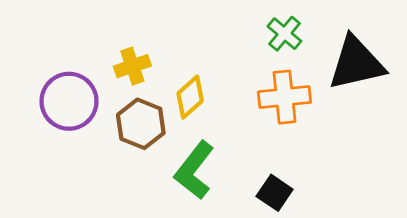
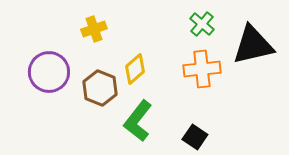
yellow cross: (132, 66) -> (94, 29), moved

